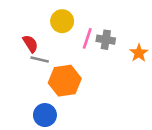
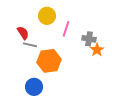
gray cross: (106, 40) -> (89, 39), moved
orange star: (139, 53) -> (97, 50), moved

